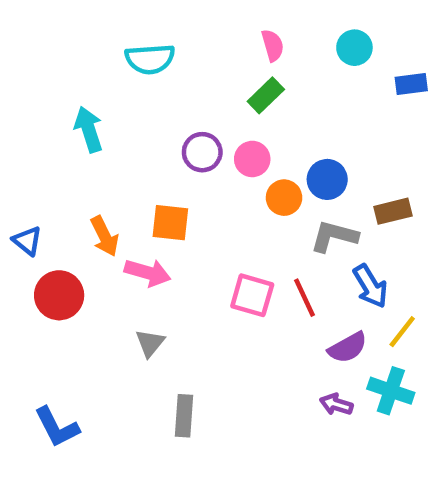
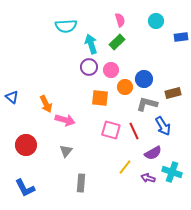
cyan arrow: (89, 129) -> (91, 44), moved
orange square: (170, 223) -> (100, 98), moved
blue triangle: (27, 241) -> (12, 97), moved
red circle: (59, 295) -> (26, 145), moved
yellow line: (402, 332) -> (125, 167), moved

